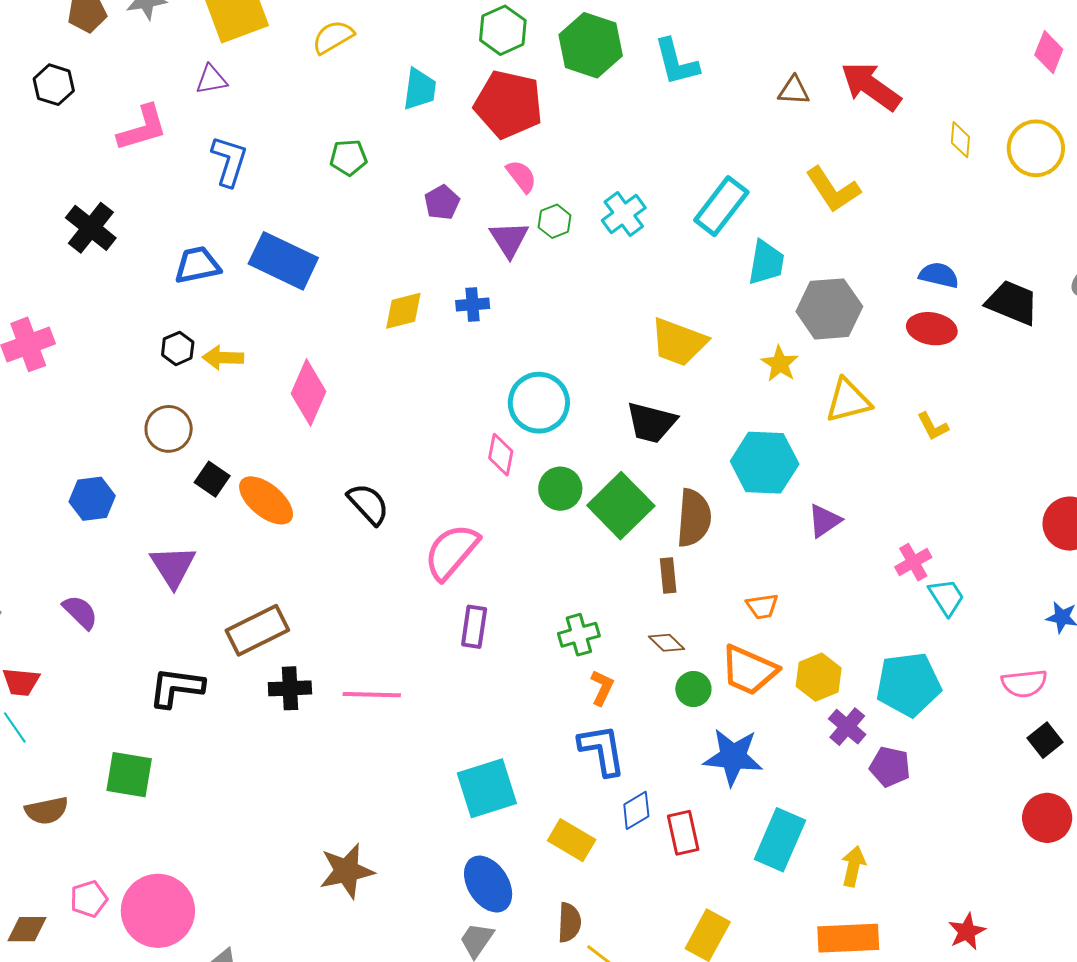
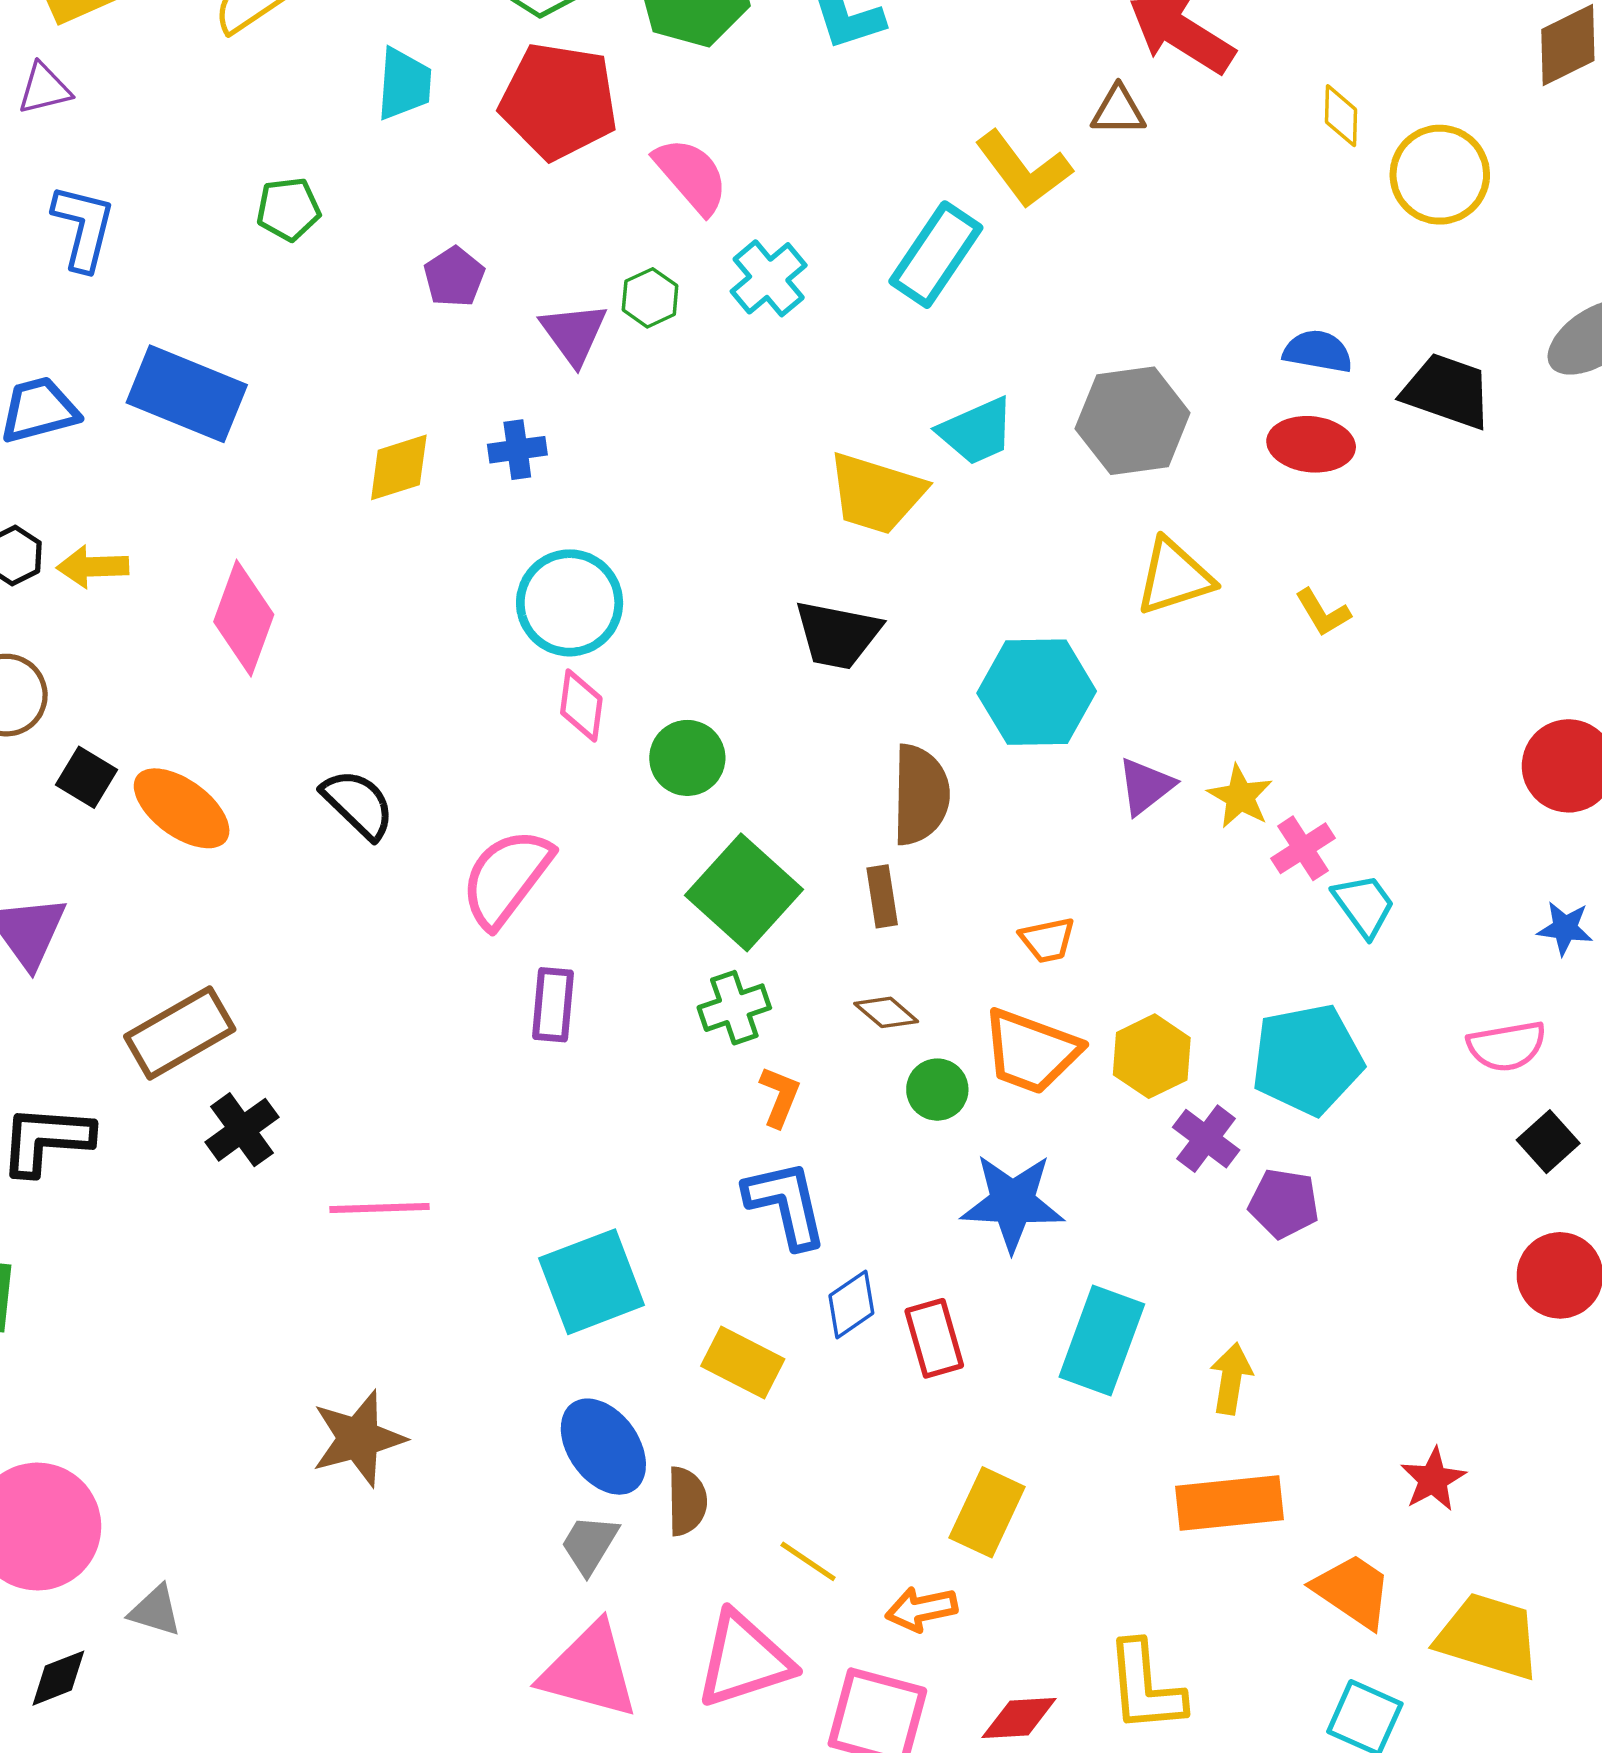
brown triangle: (794, 91) -> (1118, 111), moved
yellow circle: (1036, 148) -> (1440, 175), moved
pink semicircle: (521, 176) -> (691, 176), moved, size x1.4
yellow L-shape: (833, 190) -> (1023, 169), moved
cyan trapezoid: (766, 263) -> (976, 431), moved, turned 60
yellow star: (780, 364) -> (1240, 797), moved
cyan circle: (539, 403) -> (570, 603), moved
green square: (621, 506) -> (744, 892), moved
black cross: (290, 688) -> (242, 1130), turned -30
pink line: (372, 695) -> (379, 1208), moved
brown semicircle: (569, 922) -> (687, 1501), moved

